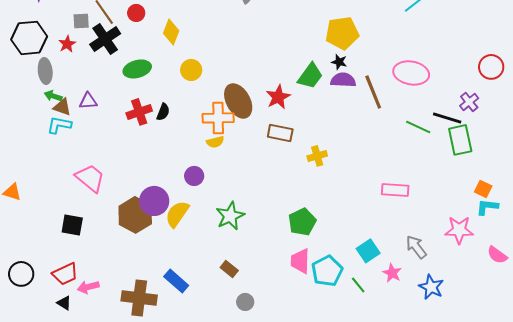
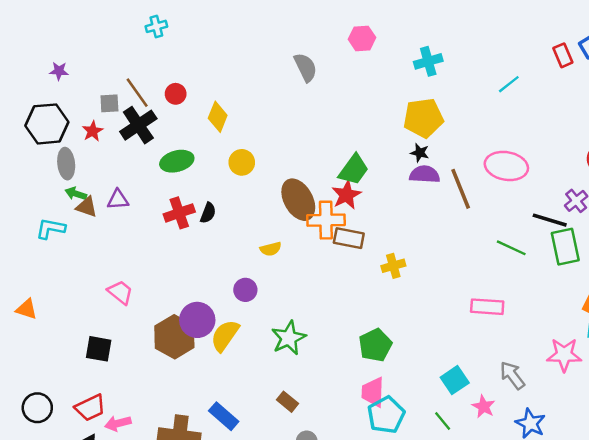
green trapezoid: (310, 76) -> (354, 170), moved
orange cross: (218, 118) -> (326, 220), moved
cyan L-shape: (59, 125) -> (51, 229), moved
green line: (418, 127) -> (511, 248), moved
pink trapezoid: (90, 178) -> (120, 292), size x0.7
cyan pentagon: (327, 271) -> (386, 415), moved

